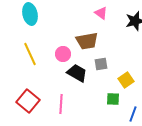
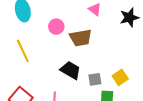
pink circle: (63, 54) -> (56, 27), moved
gray square: (101, 64) -> (95, 79), moved

